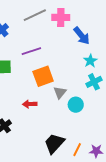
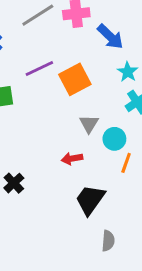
orange square: (43, 76) -> (75, 79), moved
red arrow: (30, 104) -> (72, 159), moved
orange line: (77, 150) -> (126, 163), moved

